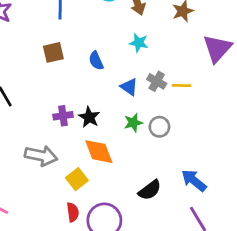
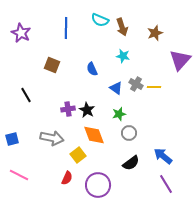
brown square: (53, 52) -> (52, 65), moved, turned 35
gray circle: (159, 127) -> (129, 133), moved
red semicircle: (73, 212) -> (67, 178), moved, turned 32

